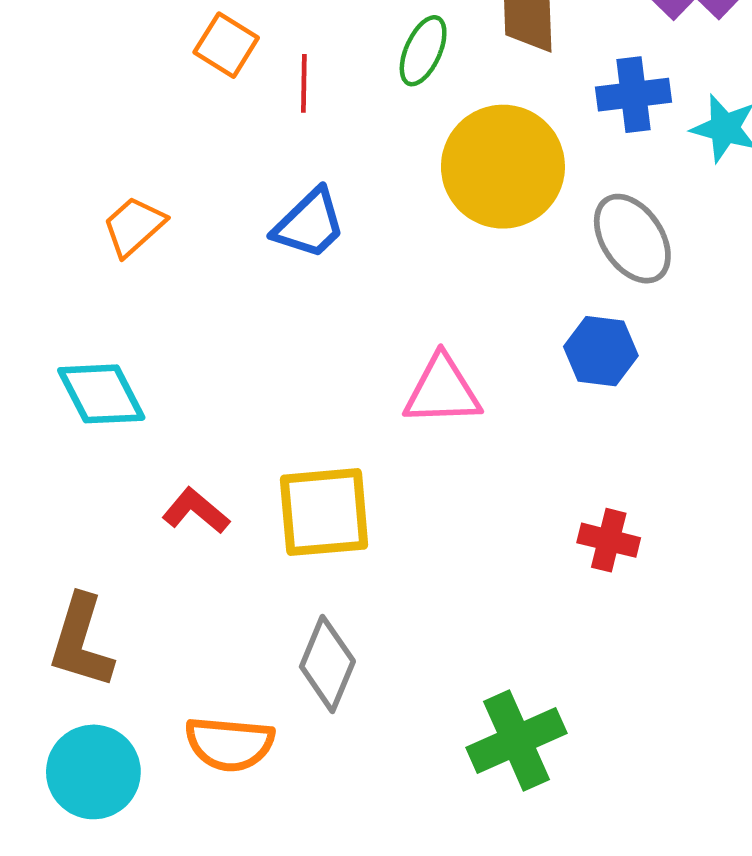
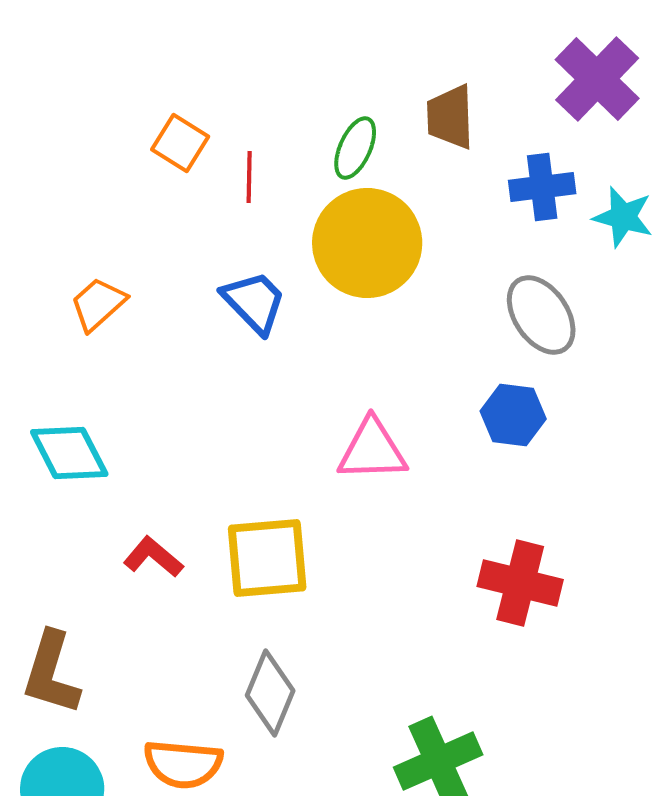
yellow circle: (503, 167) -> (367, 243), moved
blue trapezoid: (309, 224) -> (254, 302), turned -90
red cross: (609, 540) -> (520, 583), size x1.5

